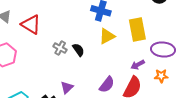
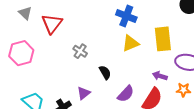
red triangle: (31, 24) -> (52, 24), turned 30
black semicircle: (78, 50) -> (105, 72), moved
purple arrow: (138, 65) -> (160, 76), turned 40

